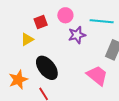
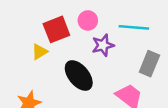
red square: (41, 22) -> (56, 29), size x1.5
black ellipse: (47, 68) -> (79, 75), moved

